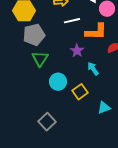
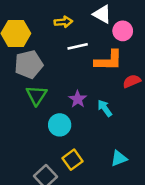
purple star: (77, 51) -> (78, 99), moved
yellow square: (80, 92) -> (72, 160), moved

